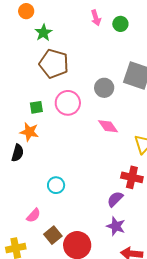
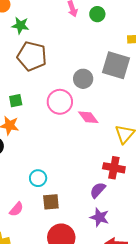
green star: (43, 33) -> (20, 25), turned -30
pink circle: (68, 103) -> (60, 102), moved
brown square: (53, 235) -> (51, 202), moved, turned 36

